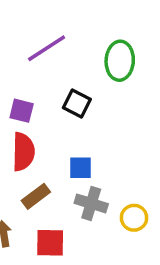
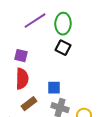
green ellipse: (120, 61) -> (63, 24), moved
black square: (77, 104) -> (63, 48), moved

